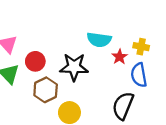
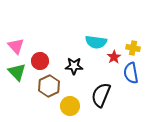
black star: (74, 67) -> (74, 66), size x0.7
black semicircle: (123, 106) -> (101, 95), moved

